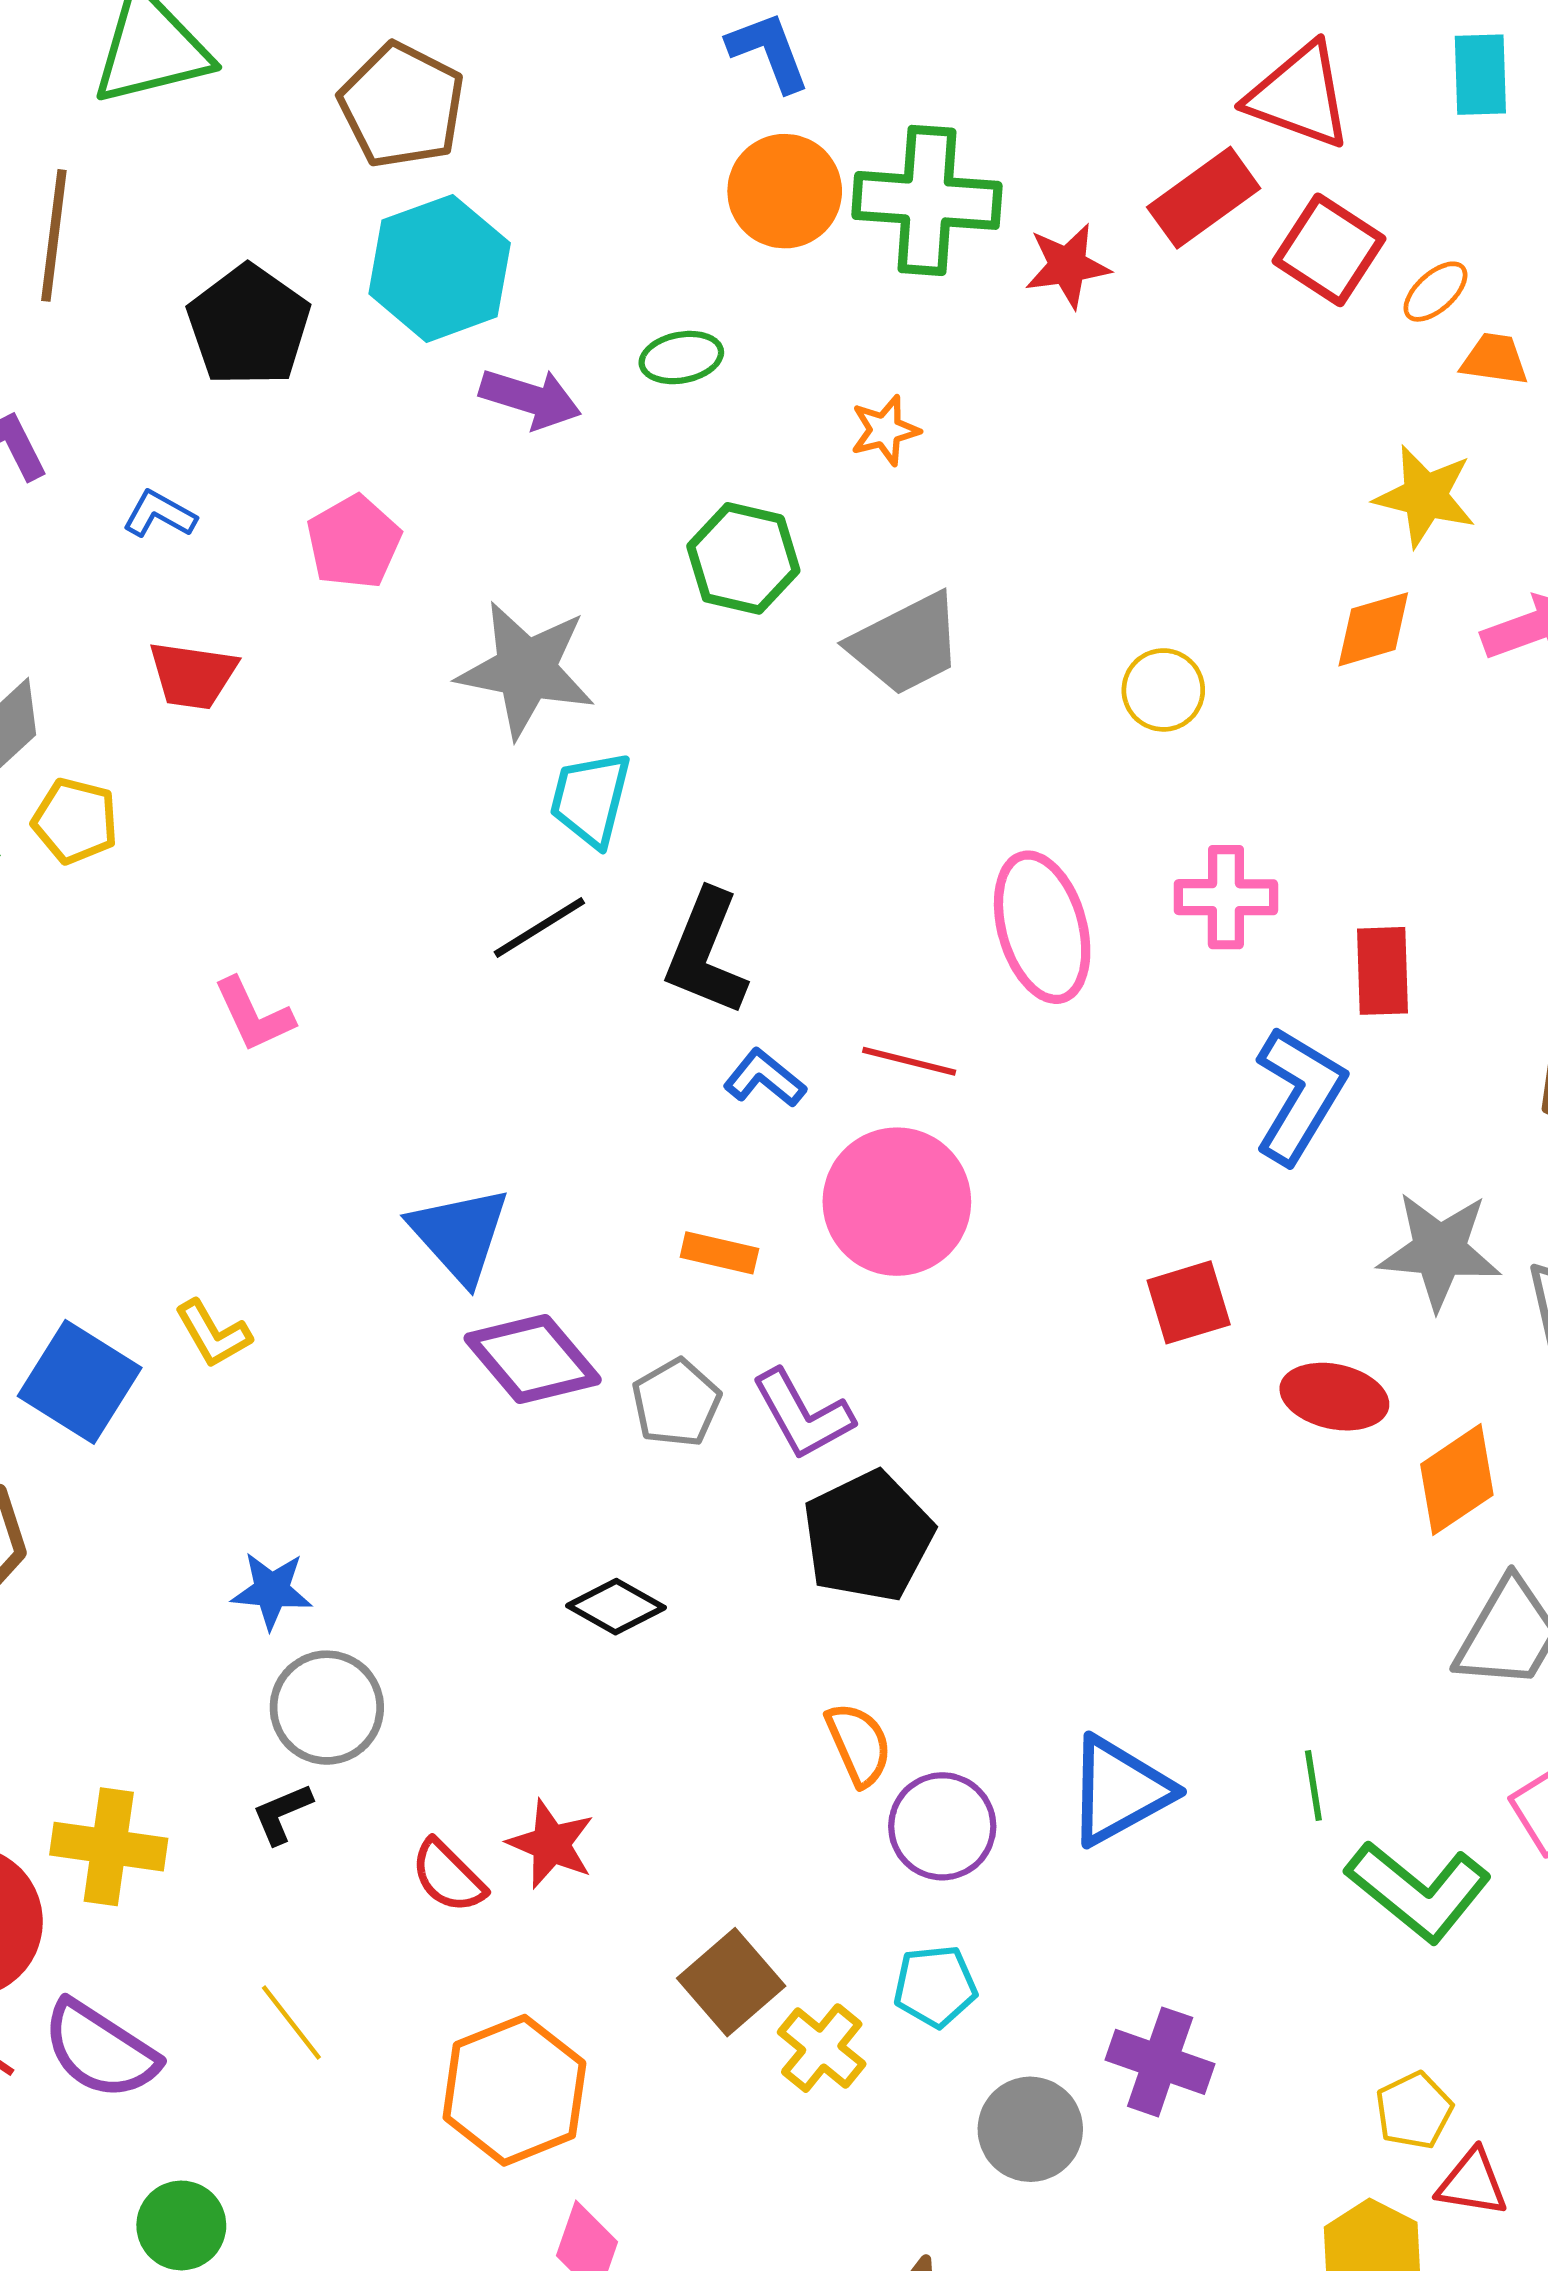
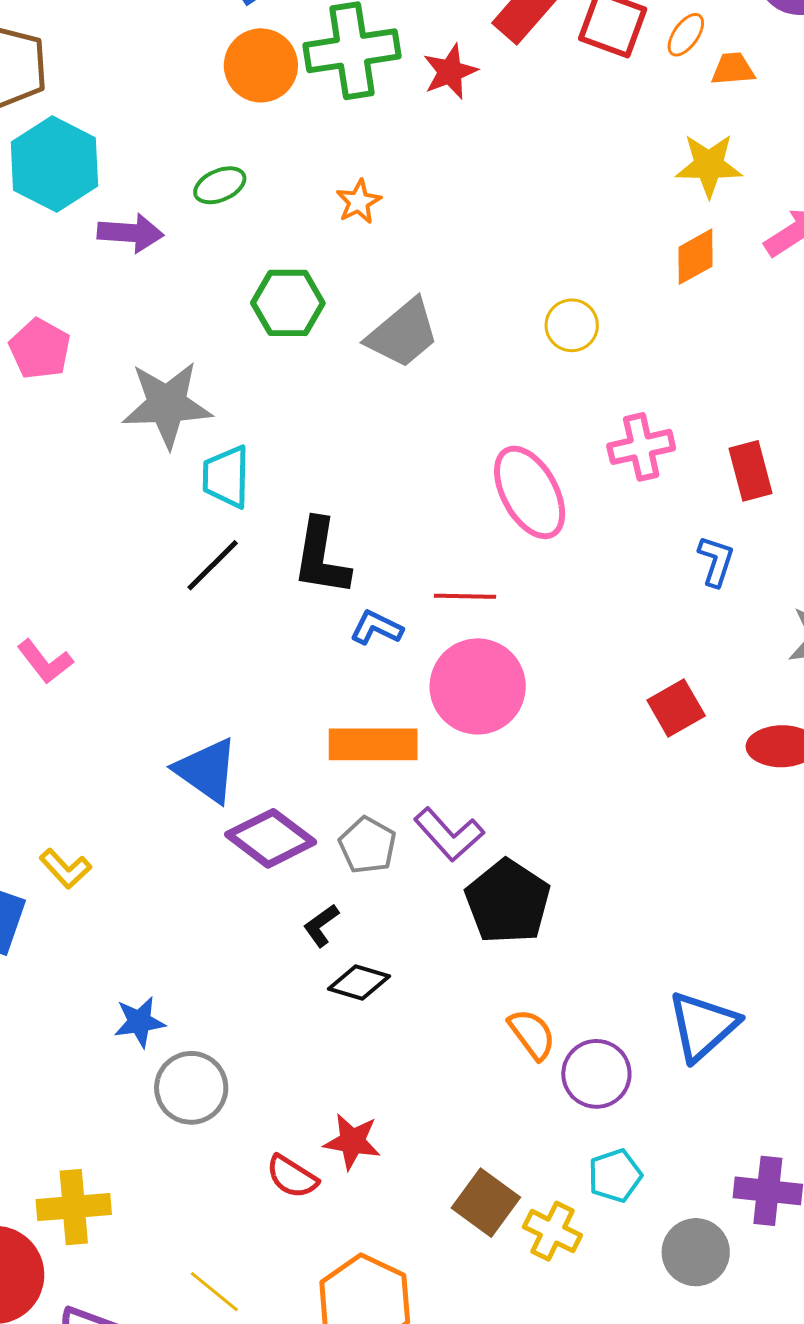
blue L-shape: (1299, 1095) -> (716, 561), size x0.6
orange rectangle: (719, 1253) -> (373, 744), size x1.8
black L-shape: (282, 1814) -> (321, 925), moved

